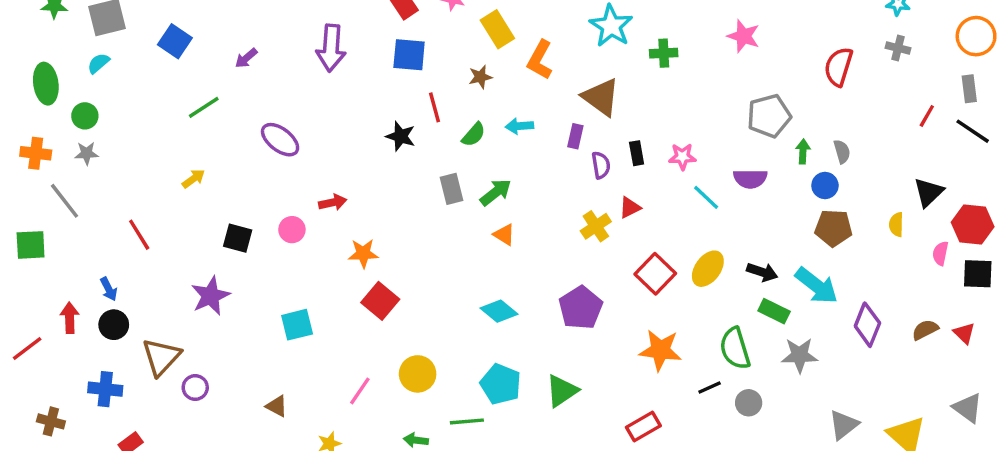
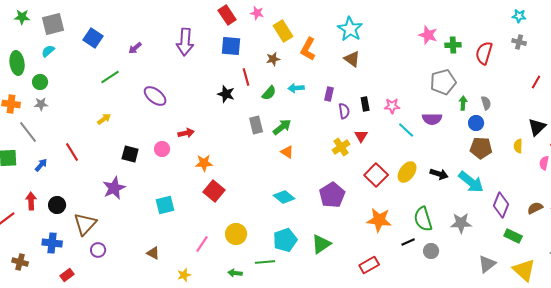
green cross: (664, 53) -> (453, 45), moved
brown triangle: (601, 97) -> (352, 59), moved, size x0.7
red triangle: (630, 208) -> (361, 136), turned -32
blue arrow: (109, 289) -> (41, 165), moved, turned -112
green rectangle: (774, 311) -> (513, 236), moved
cyan pentagon: (501, 384) -> (285, 240), turned 30
purple circle: (195, 387) -> (98, 250), moved

